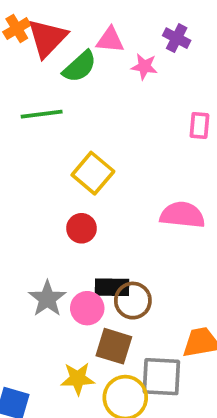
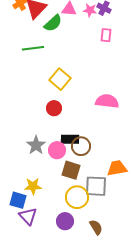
pink star: (144, 67) -> (90, 10), moved
pink rectangle: (199, 126) -> (106, 35), moved
yellow star: (78, 379) -> (33, 186), moved

